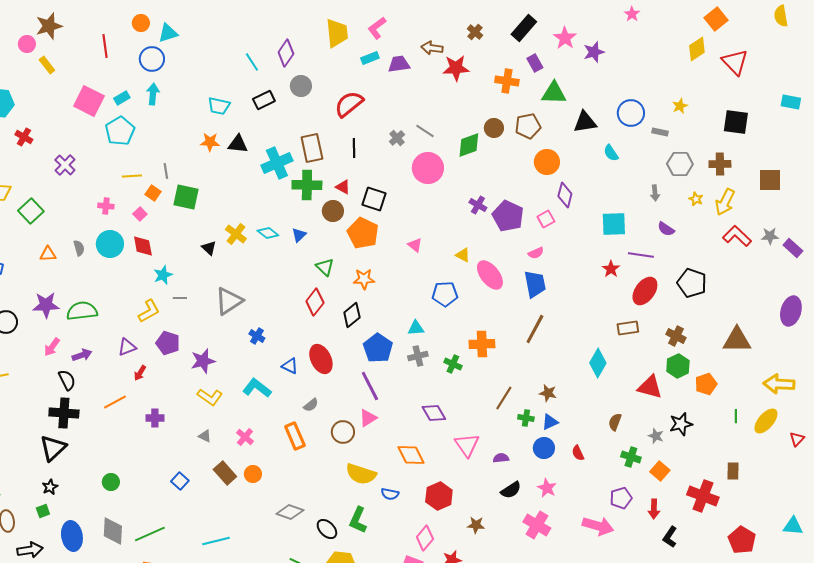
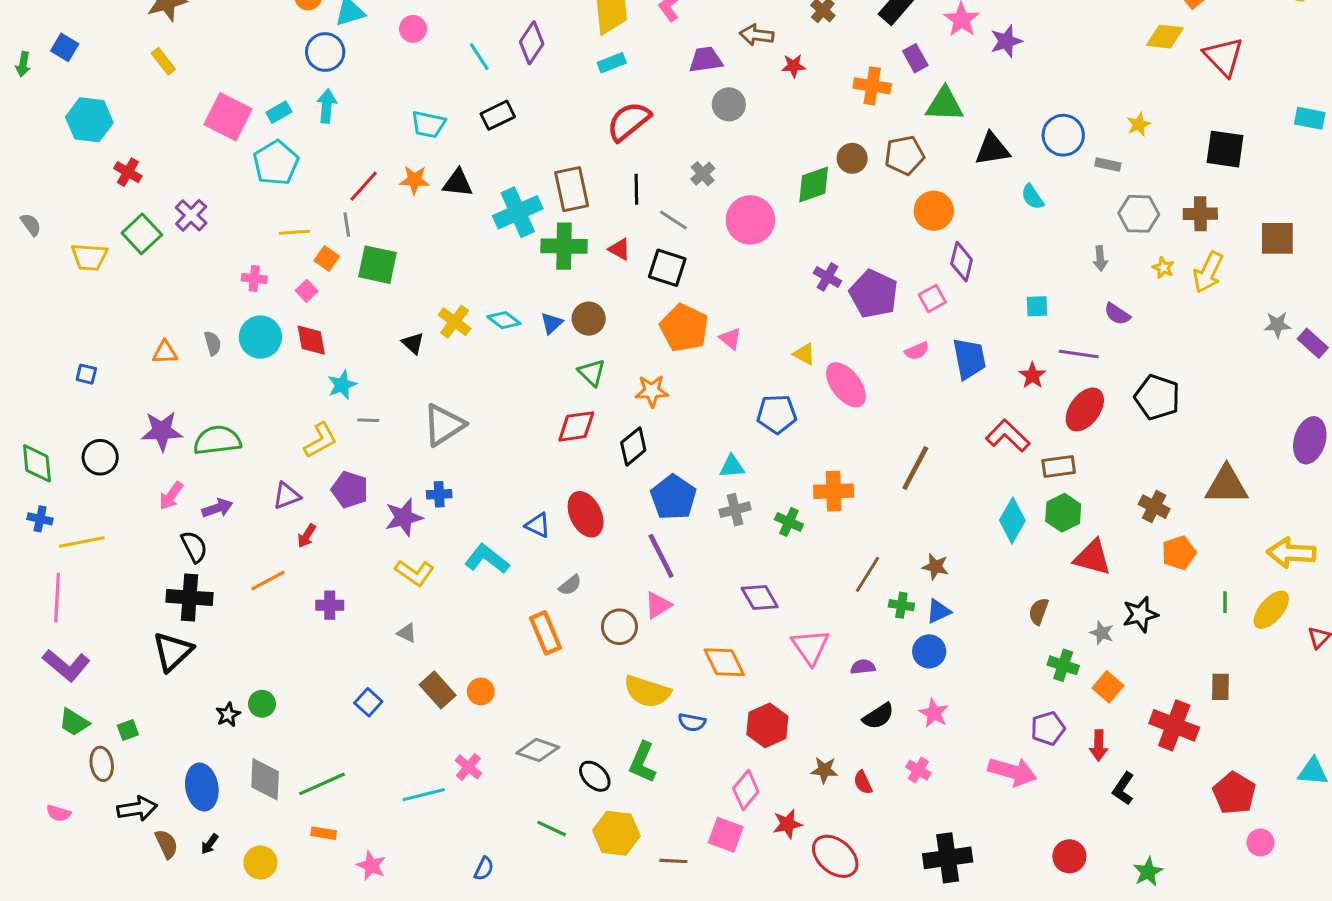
pink circle: (27, 44) -> (413, 29), moved
red line: (105, 46) -> (364, 186), moved, turned 50
yellow diamond: (697, 49) -> (1165, 37), turned 40
cyan rectangle: (370, 58) -> (612, 63), moved
red star: (456, 68) -> (794, 66), size x0.6
gray circle: (301, 86) -> (729, 104), moved
gray line: (425, 131) -> (673, 220), moved
green square: (31, 211) -> (142, 234), moved
brown circle: (333, 211) -> (589, 319), moved
cyan square: (614, 224) -> (1037, 306), size x0.6
orange pentagon: (363, 233) -> (684, 328), moved
red L-shape: (737, 236) -> (1008, 436), moved
blue trapezoid: (535, 284) -> (969, 359), moved
red diamond: (315, 302) -> (576, 426), turned 44
blue cross: (257, 336) -> (439, 494), moved, turned -35
brown cross: (676, 336) -> (1154, 507), moved
green hexagon: (678, 366) -> (1063, 513), moved
pink cross: (245, 437) -> (468, 767), moved
red semicircle: (578, 453) -> (863, 782), moved
black star: (50, 487) -> (228, 715), moved
green square: (43, 511) -> (128, 730), moved
pink cross: (537, 525) -> (918, 770), size x0.6

